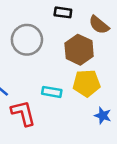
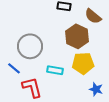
gray circle: (27, 40) -> (30, 46), moved

